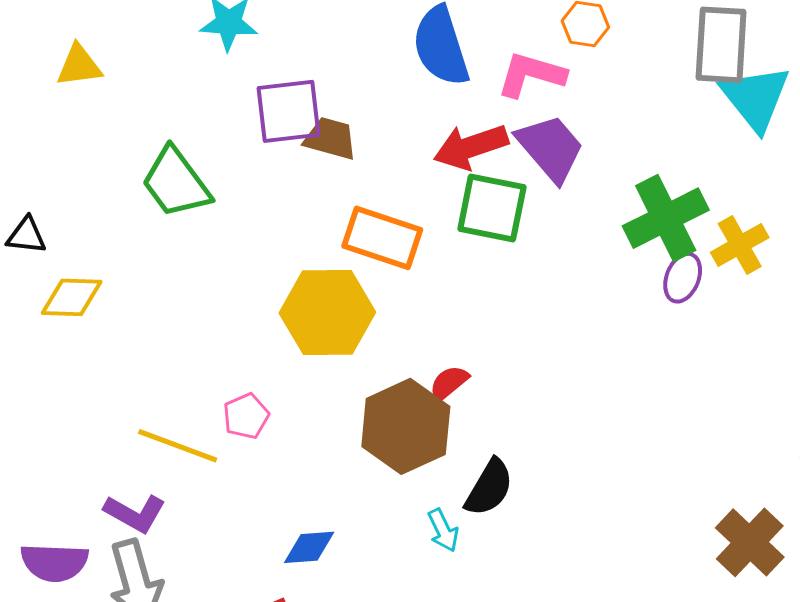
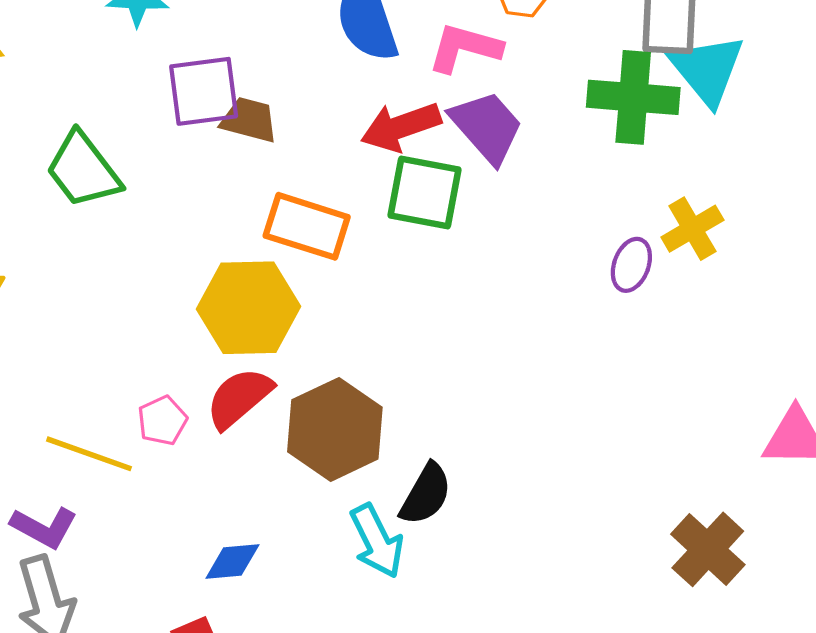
green cross: (666, 218) -> (633, 97), moved, turned 32
red semicircle: (449, 383) -> (239, 398), moved, size x1.6
cyan arrow: (443, 530) -> (377, 541), size x1.6

